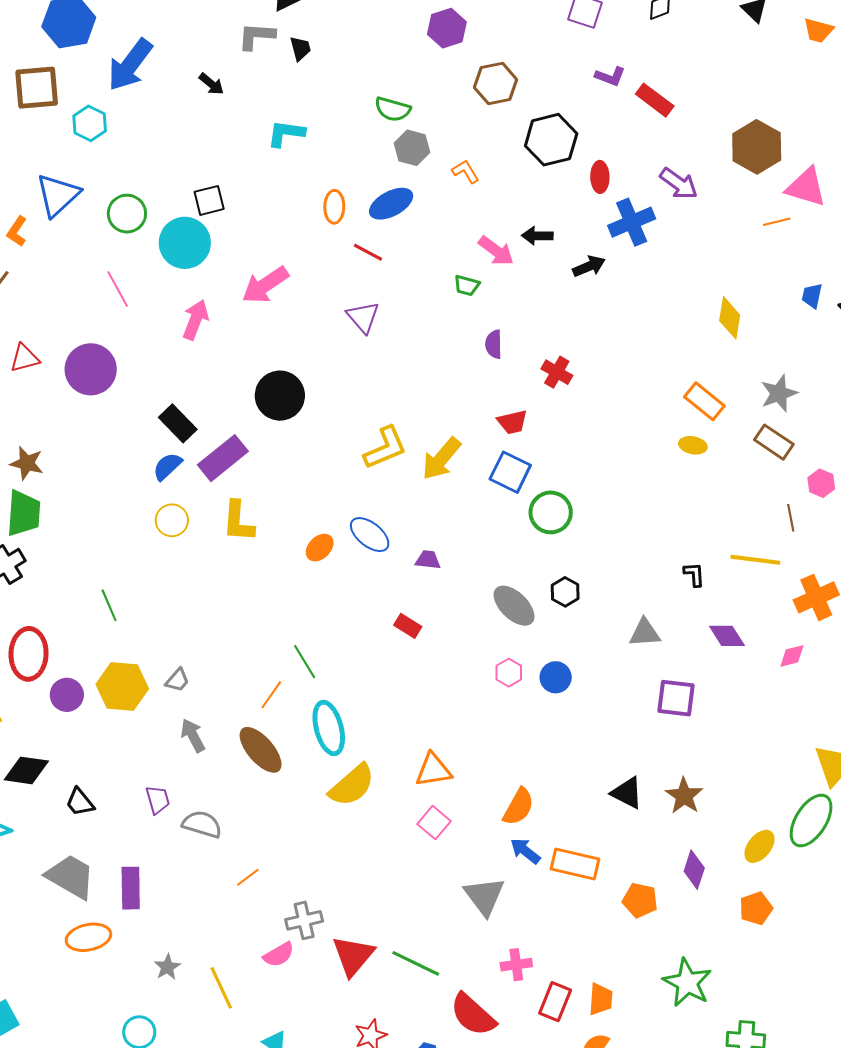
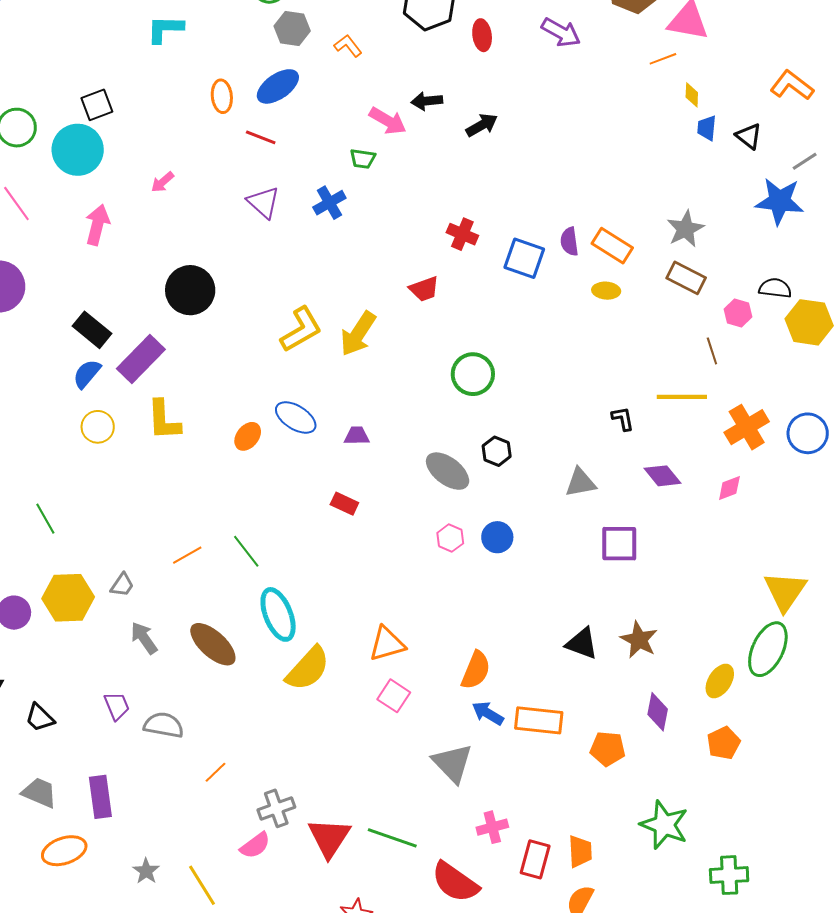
blue cross: (632, 222) -> (329, 203), moved, size x0.7
pink arrow: (265, 285) -> (163, 182), size x0.5
yellow diamond: (730, 318) -> (692, 95), moved, size x0.6
purple semicircle: (494, 344) -> (569, 241), moved
blue square: (510, 472) -> (524, 258), moved
orange line: (271, 695) -> (187, 555), moved, turned 32
gray trapezoid: (71, 877) -> (39, 793), size x0.7

